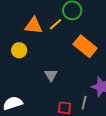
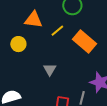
yellow line: (56, 24) -> (57, 31), moved

